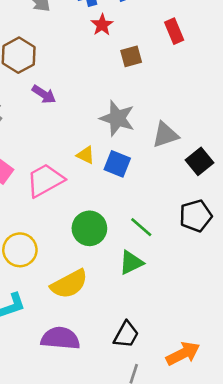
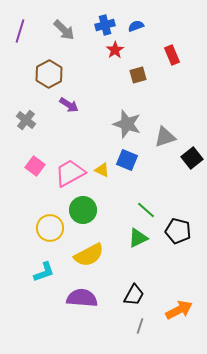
yellow triangle: (86, 155) -> (102, 170), moved
black pentagon: (196, 216) -> (178, 231), moved, turned 30
green circle: (89, 228) -> (83, 210), moved

